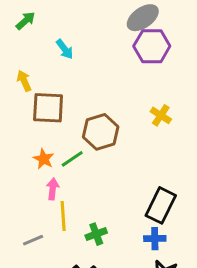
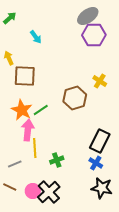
brown hexagon: (101, 132) -> (75, 98), moved
orange star: (44, 159) -> (22, 110), size x1.5
pink arrow: (53, 189) -> (28, 130), size x1.5
blue cross: (155, 239) -> (96, 163), turned 32

